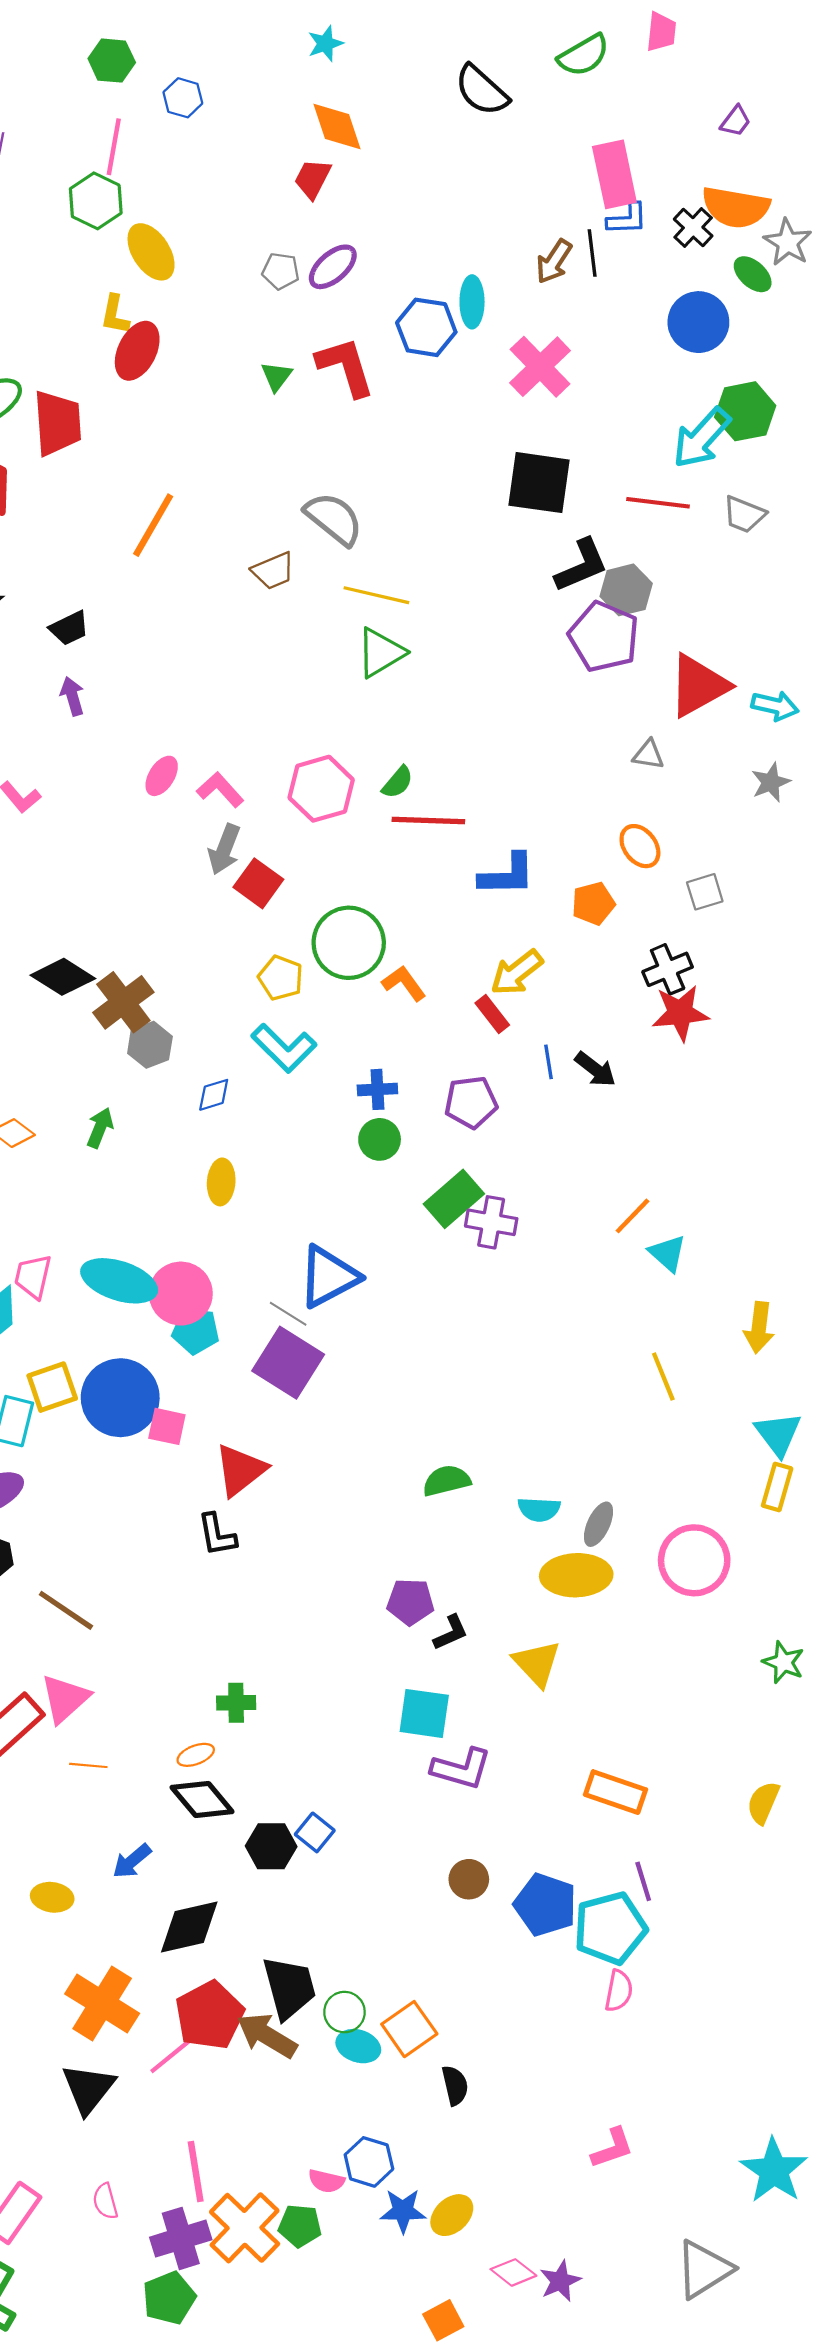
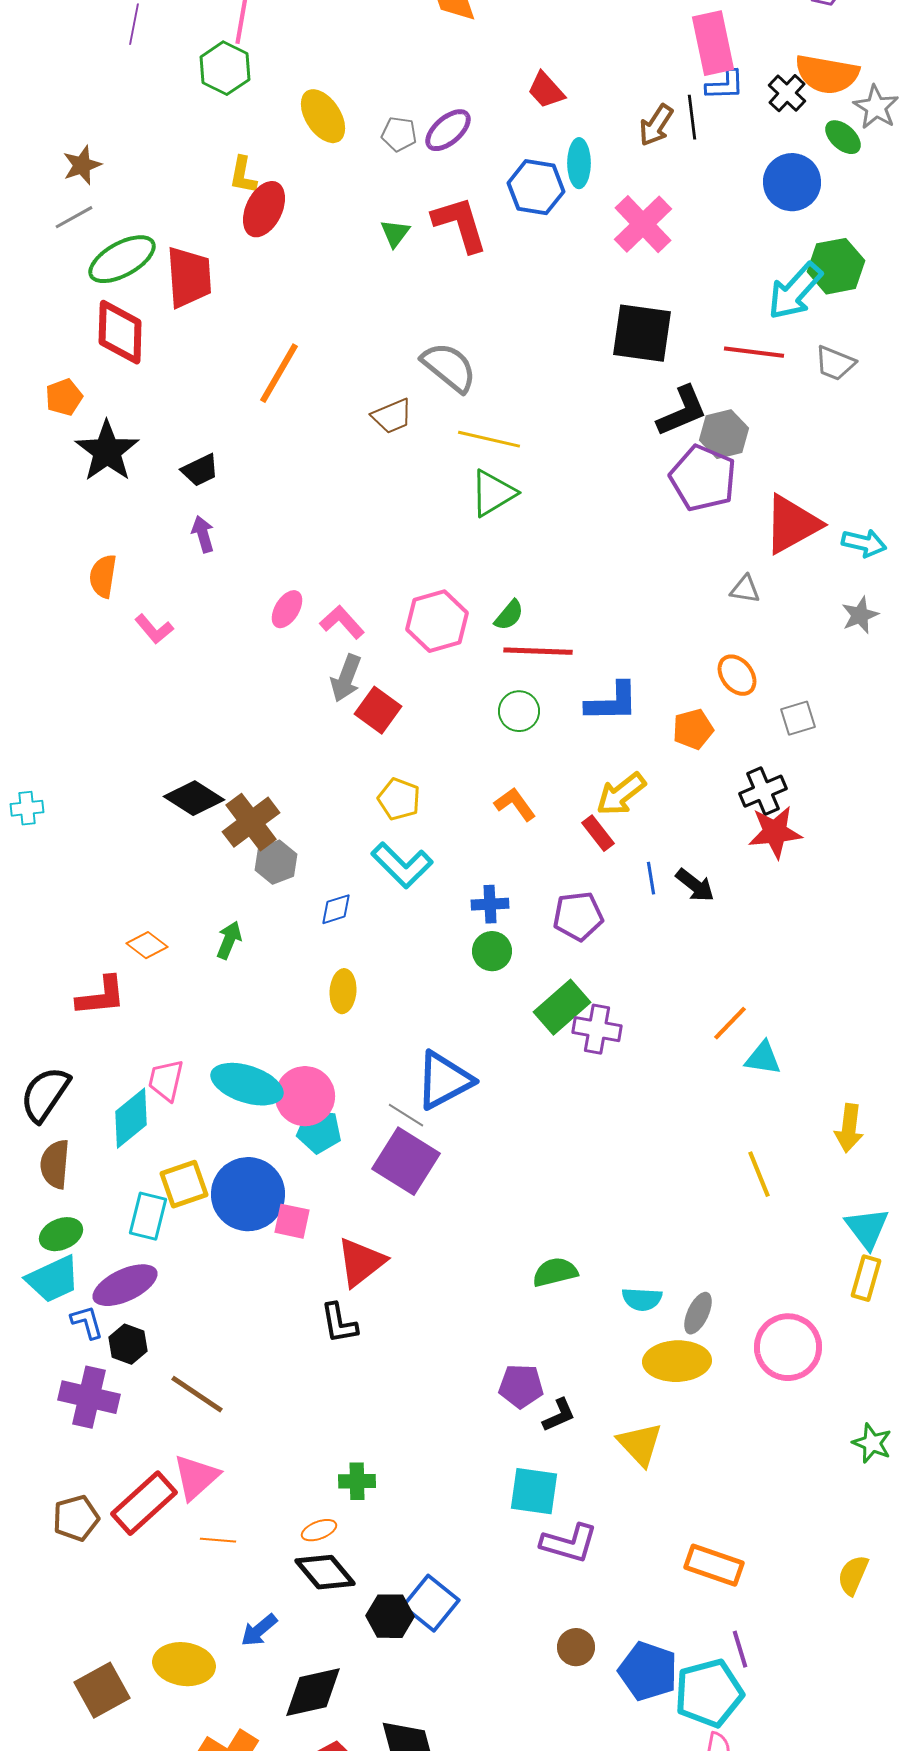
red trapezoid: (313, 179) -> (546, 90), moved, turned -69
yellow ellipse: (151, 252) -> (323, 116), moved
green circle: (349, 943) -> (519, 711), moved, size x0.6
cyan triangle: (668, 1253) -> (763, 1058), turned -33
blue square: (315, 1832) -> (431, 1603), size x1.5
yellow ellipse: (52, 1897) -> (184, 1664), size x1.5

